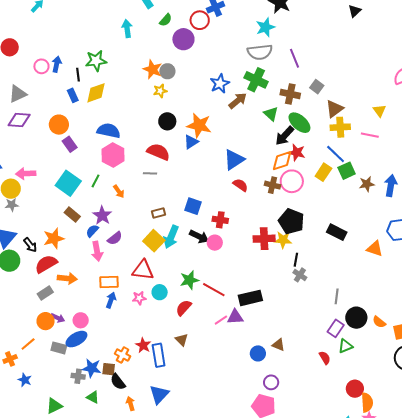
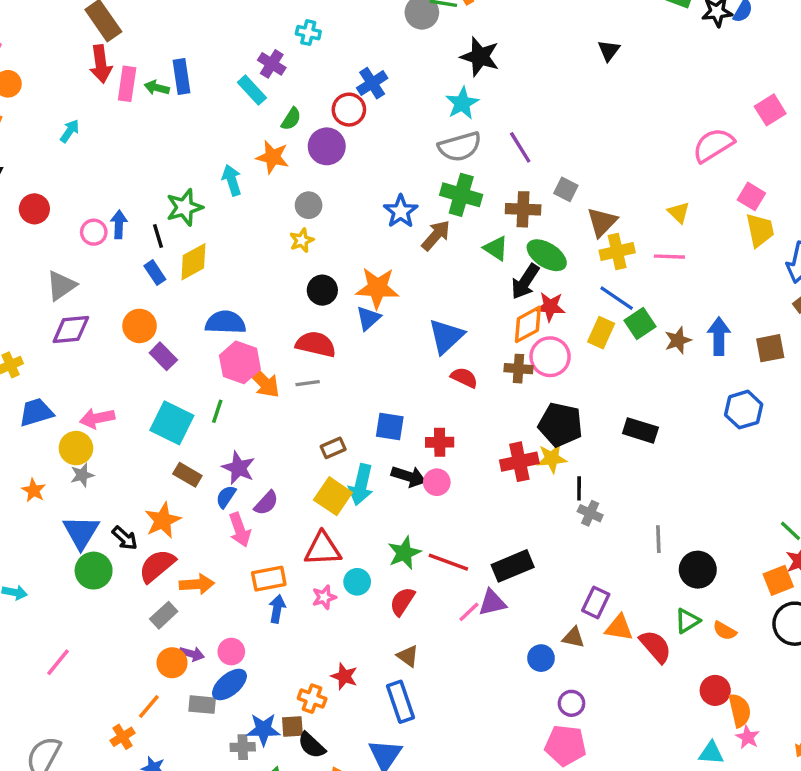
cyan arrow: (127, 29) -> (232, 180), moved
orange star: (153, 69) -> (273, 157), moved
orange arrow: (119, 191) -> (262, 381), moved, size x1.6
orange triangle: (375, 249) -> (619, 628), moved
orange semicircle: (379, 322) -> (725, 631), moved
purple rectangle: (336, 328) -> (596, 602), moved
blue rectangle: (159, 355) -> (400, 702), moved
red semicircle: (325, 358) -> (655, 646), size x1.5

